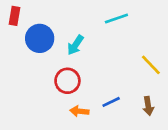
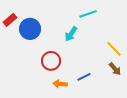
red rectangle: (14, 16) -> (10, 20), moved, turned 40
cyan arrow: (75, 45) -> (71, 34), moved
brown arrow: (148, 106) -> (115, 69), moved, turned -32

